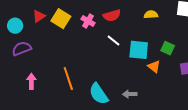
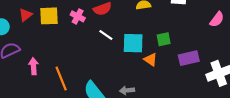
yellow square: (61, 19) -> (49, 16), turned -30
green square: (168, 48) -> (164, 39), turned -32
pink arrow: (31, 81) -> (33, 66), moved

